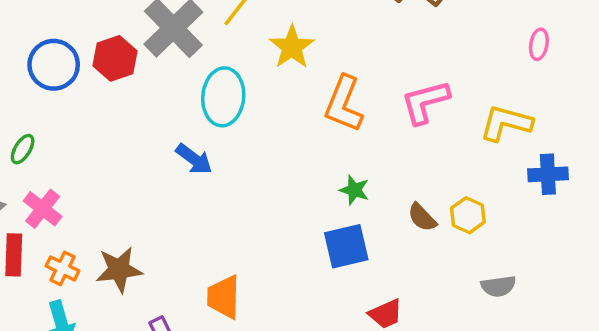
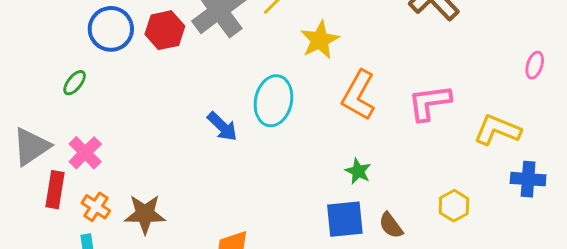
cyan ellipse: (223, 97) -> (273, 101), moved
green ellipse: (23, 149) -> (75, 83), moved
brown semicircle: (422, 217) -> (391, 225), moved

